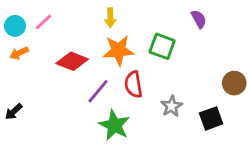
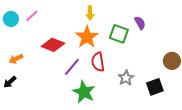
yellow arrow: (110, 18) -> (90, 13), moved
purple semicircle: (199, 19) -> (140, 23), moved
orange star: (118, 50) -> (87, 37), turned -30
orange arrow: (19, 53) -> (16, 59), moved

